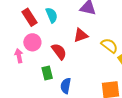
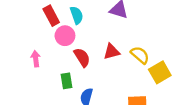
red triangle: (81, 35) -> (112, 52), moved
pink circle: (32, 42) -> (65, 36), moved

